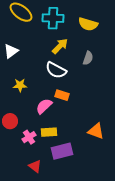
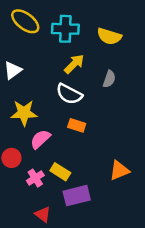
yellow star: (20, 85) -> (24, 113), size x1.5
pink semicircle: (44, 106) -> (40, 139), moved
orange triangle: (96, 131) -> (119, 170), turned -42
yellow rectangle: (49, 132) -> (60, 172), turned 35

